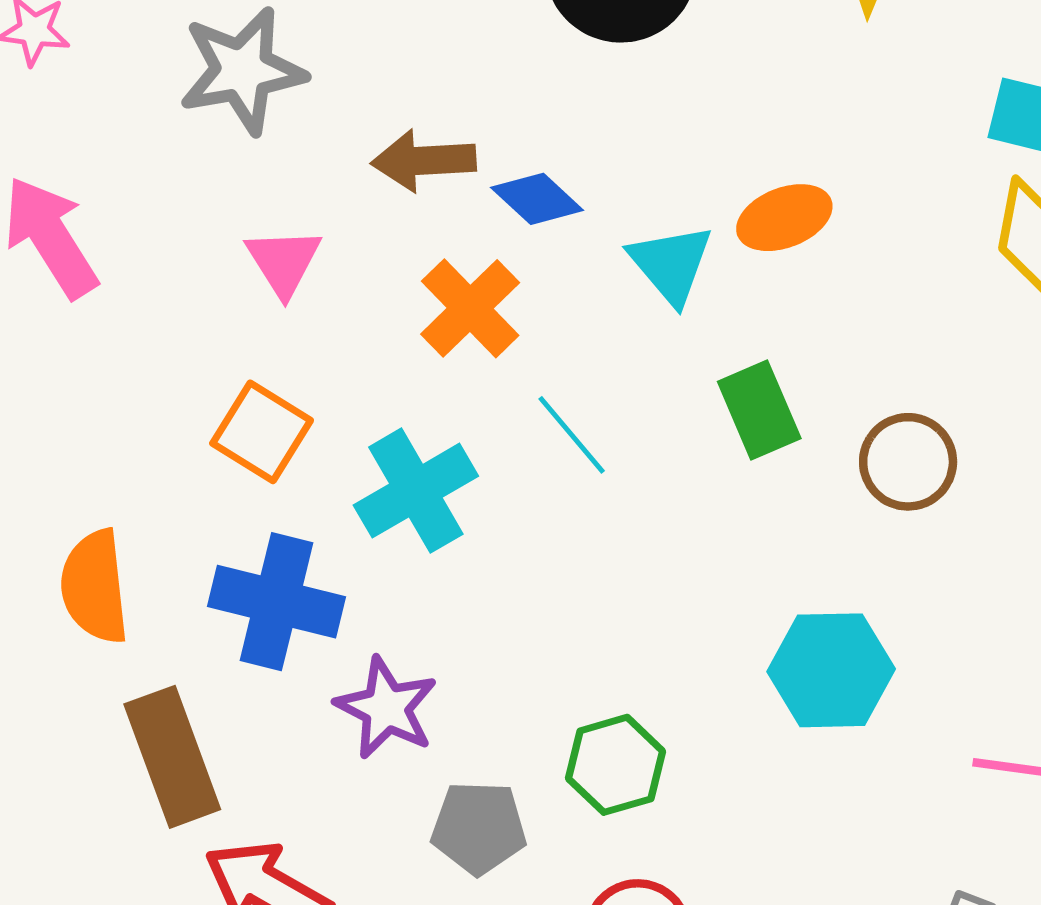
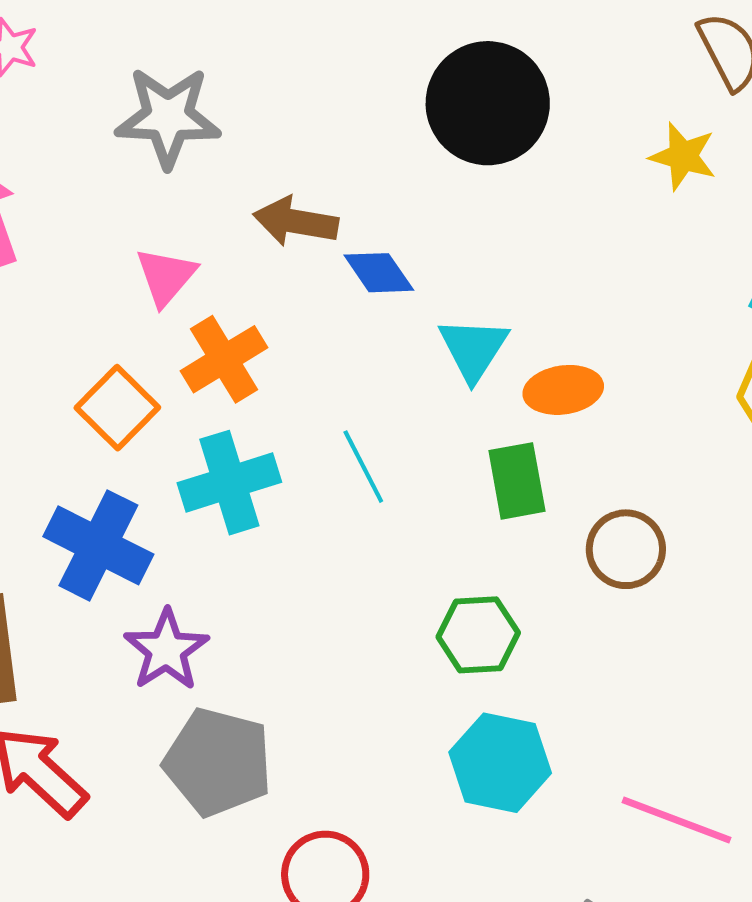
orange ellipse: (784, 218) -> (563, 390), moved
orange cross: (470, 308) -> (224, 359), moved
cyan hexagon: (831, 670) -> (500, 763), moved
green hexagon: (616, 765) -> (478, 635), moved
gray pentagon: (479, 828) -> (218, 762), size x1.4

